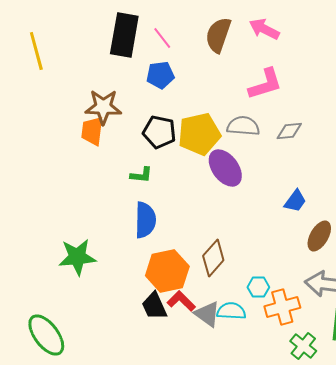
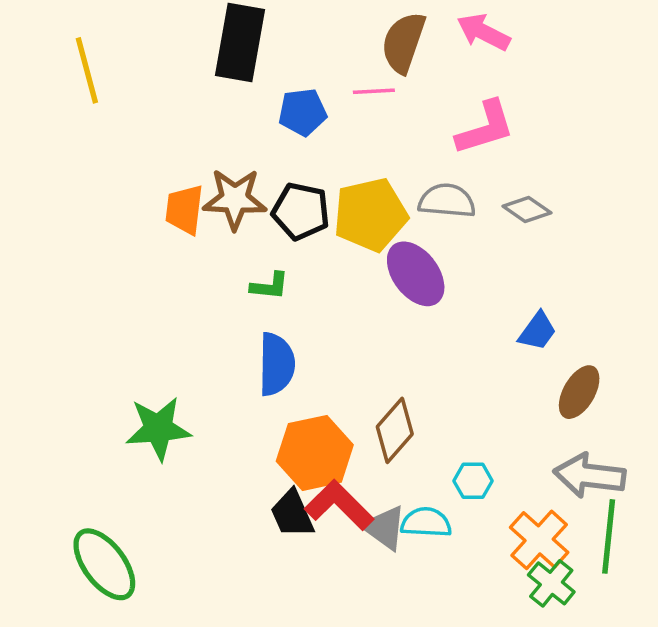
pink line: (162, 38) -> (374, 91), moved, turned -55
brown star: (103, 107) -> (235, 199), moved
gray diamond: (289, 131) -> (527, 209), turned 40
red L-shape: (181, 301) -> (339, 505), size x1.4
orange cross: (282, 307) -> (539, 540), moved, turned -32

